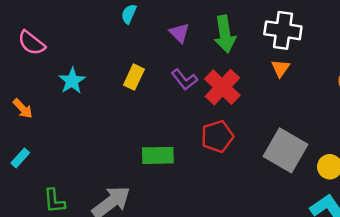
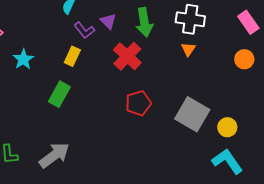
purple L-shape: (184, 80) -> (84, 30), moved
red cross: (222, 87) -> (127, 56), moved
green rectangle: (158, 155) -> (59, 94), moved, turned -60

